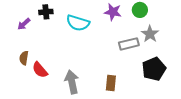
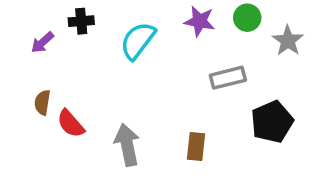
cyan semicircle: (78, 23) -> (138, 41), turned 110
gray star: (150, 34) -> (288, 41), moved

